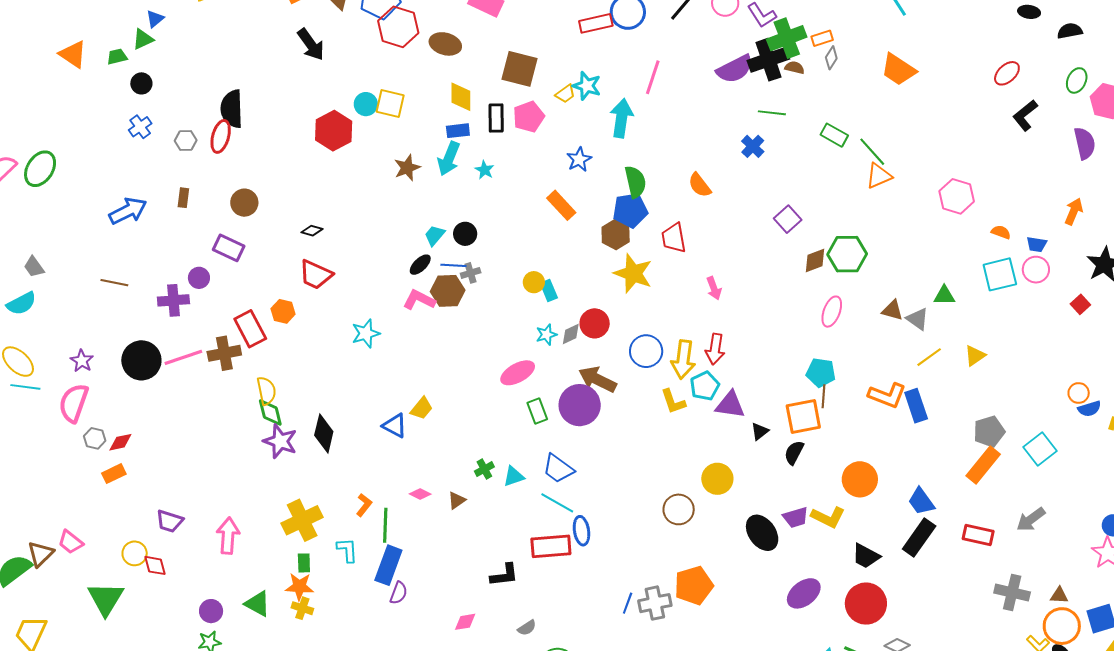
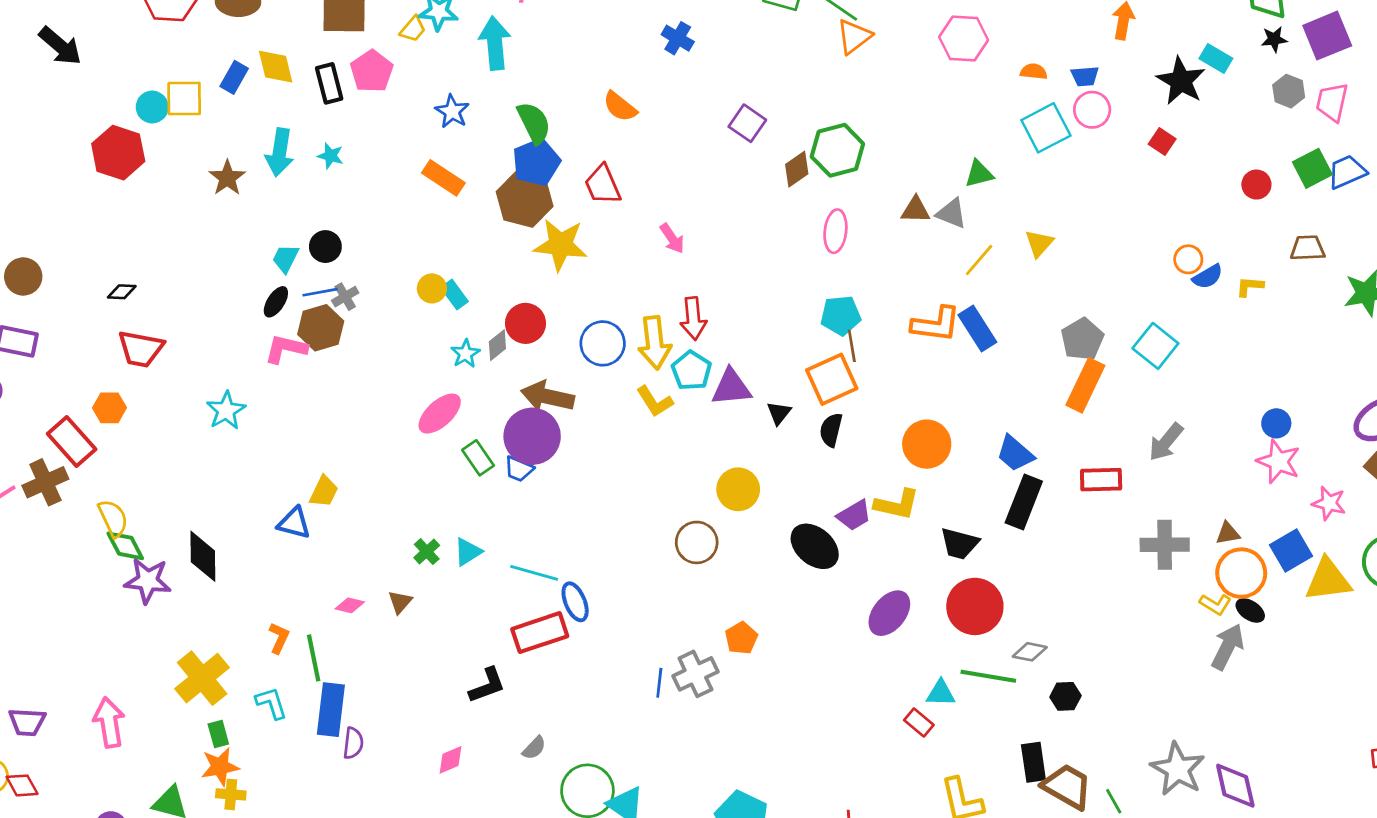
blue rectangle: (458, 131) -> (234, 77), moved, turned -40
brown hexagon: (616, 235) -> (525, 199), size x1.4
blue trapezoid: (558, 469) -> (519, 469), moved, size x0.7
orange pentagon: (694, 585) -> (741, 638), size x0.6

